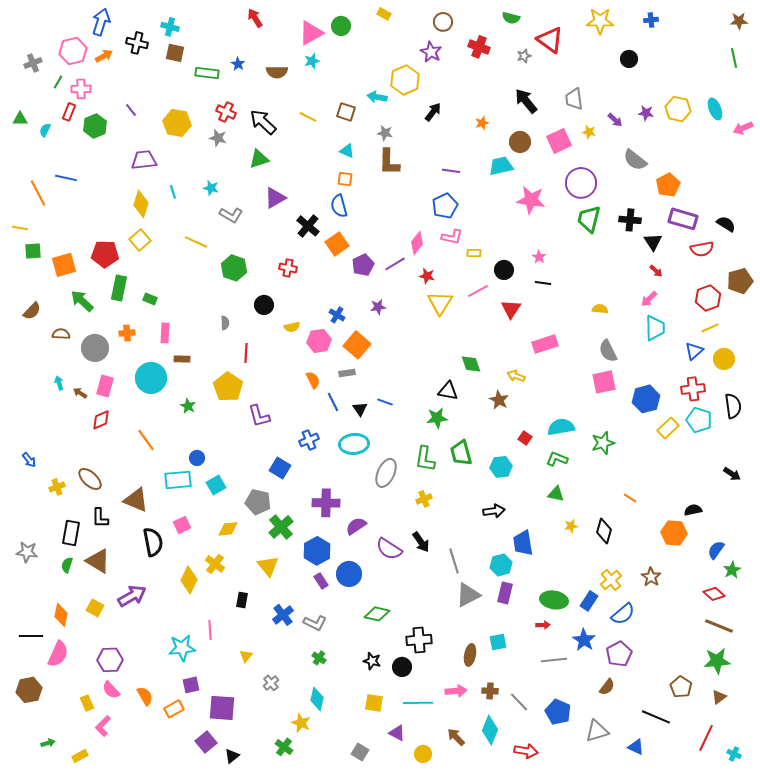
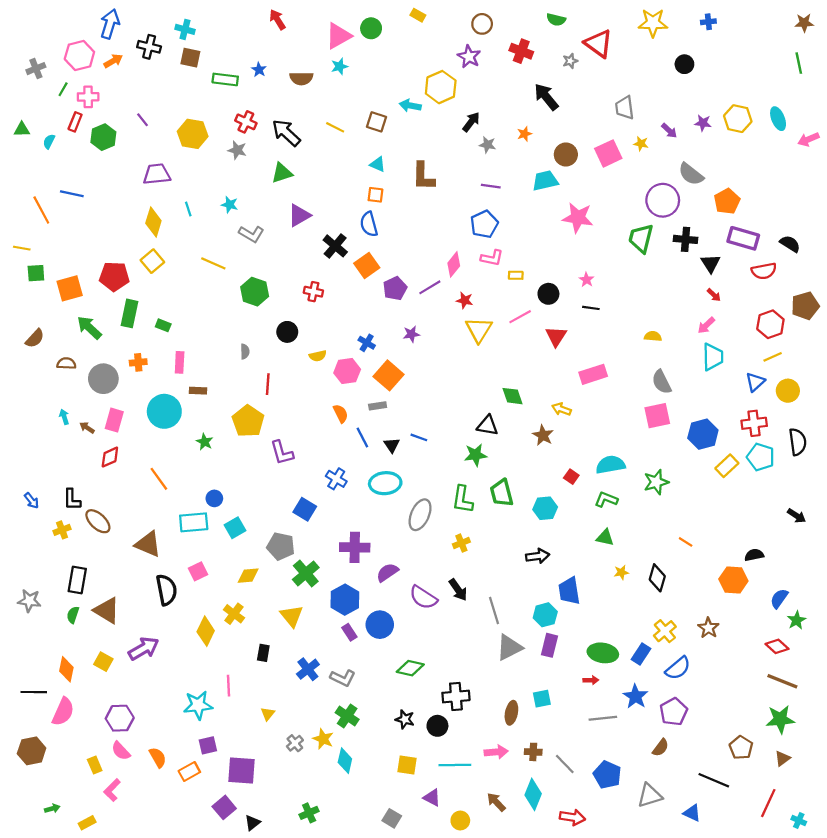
black arrow: (526, 101) -> (546, 97), moved
gray star: (385, 133) -> (487, 145), moved
purple circle: (581, 183) -> (663, 200), moved
blue cross: (309, 440) -> (336, 479), turned -36
black L-shape: (100, 518) -> (72, 499), moved
green cross: (319, 658) -> (347, 716), size x1.5
yellow star: (301, 723) -> (323, 739), moved
green cross: (284, 747) -> (309, 813), turned 30

